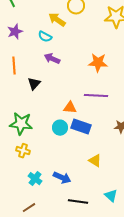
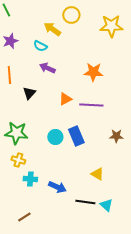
orange triangle: (70, 108) -> (65, 99), moved, turned -32
blue rectangle: (81, 127) -> (76, 136), turned 48
yellow triangle: (95, 161) -> (97, 174), moved
cyan cross: (35, 179) -> (30, 179), moved, turned -32
black line: (78, 202) -> (85, 202), moved

